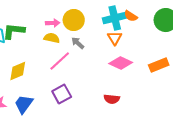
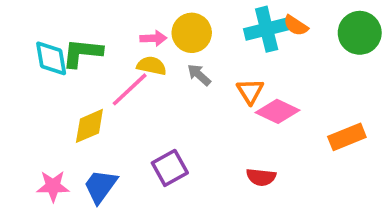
orange triangle: (115, 38) -> (250, 91), moved
pink line: (60, 61) -> (130, 89), moved
orange rectangle: (159, 65) -> (347, 137), moved

